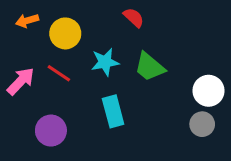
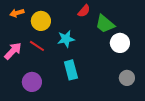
red semicircle: (134, 18) -> (84, 11), turned 88
green trapezoid: (150, 67) -> (105, 24), moved
white circle: (209, 91) -> (120, 43), moved

